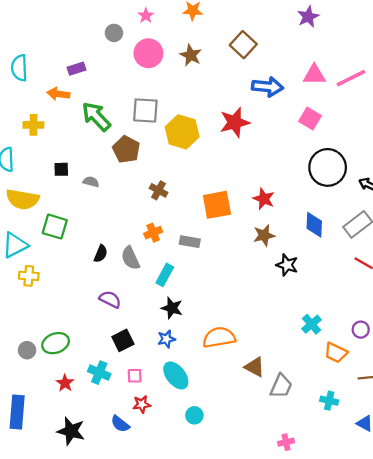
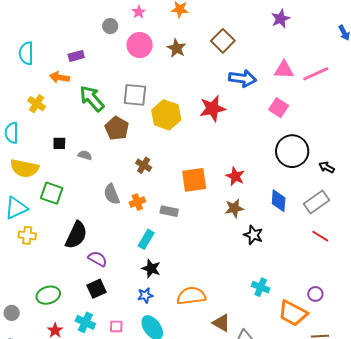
yellow cross: (33, 125) -> (37, 104), turned 30
black semicircle: (101, 254) -> (76, 235), moved, size x1.8
gray semicircle: (130, 258) -> (112, 194), moved
cyan cross: (311, 324) -> (261, 287), moved, turned -30
black square: (123, 340) -> (96, 289), moved
gray circle: (27, 350) -> (12, 313), moved
orange trapezoid: (336, 353) -> (293, 313), size x1.4

